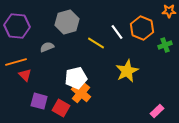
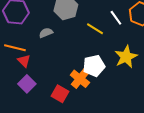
orange line: (16, 62) -> (15, 48), turned 30
white pentagon: (76, 78) -> (94, 66), moved
purple square: (39, 101) -> (27, 84), moved, turned 30

